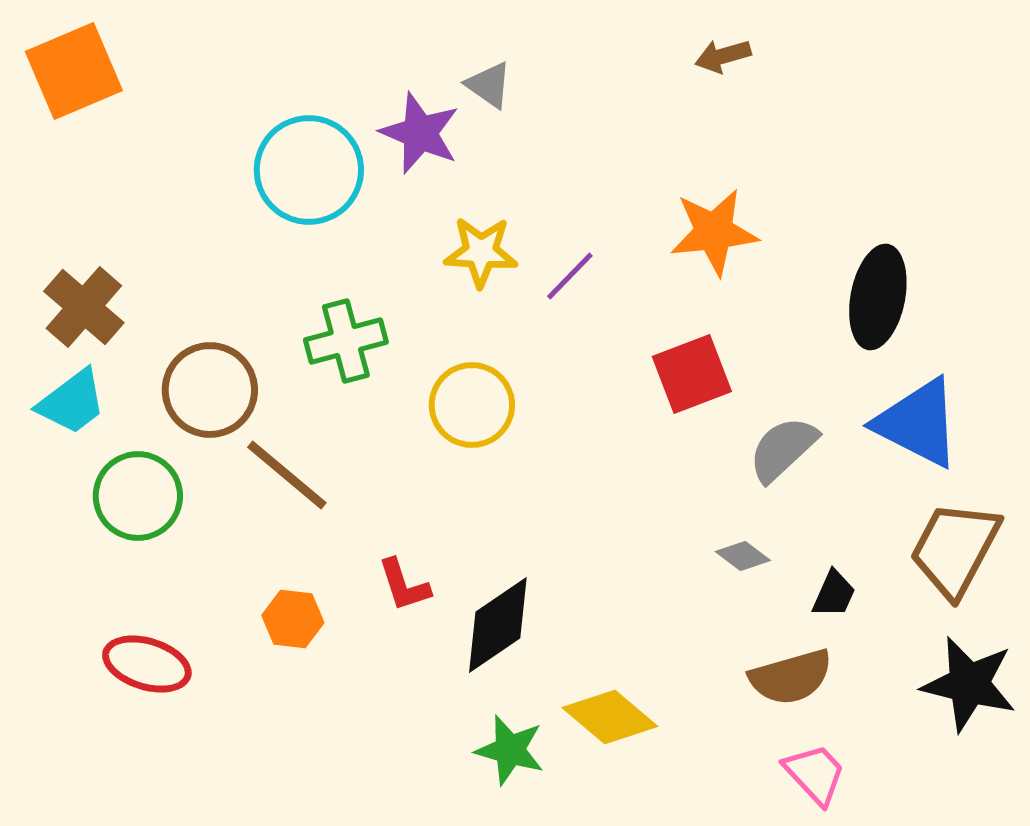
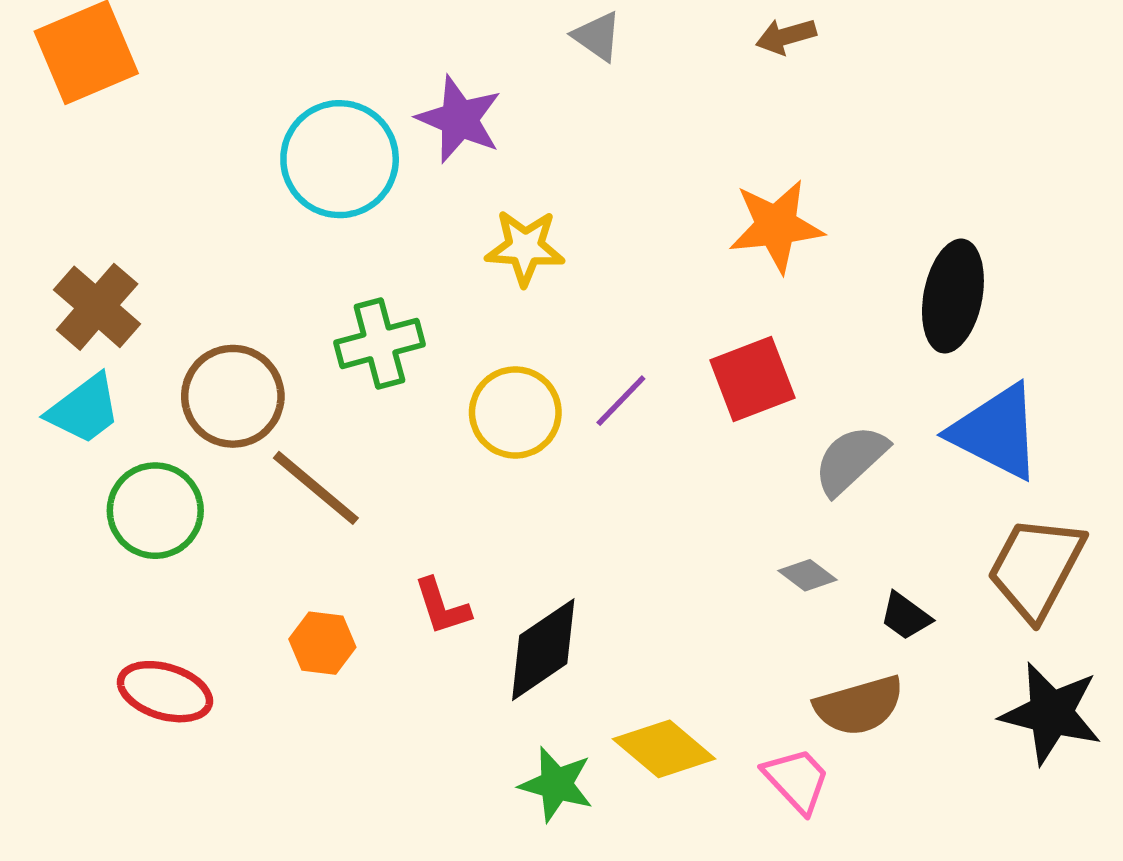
gray triangle: (489, 85) -> (597, 36), moved
purple line: (570, 276) -> (621, 401), moved
black trapezoid: (834, 594) -> (906, 616), turned 102
pink trapezoid: (815, 774) -> (797, 780), moved

